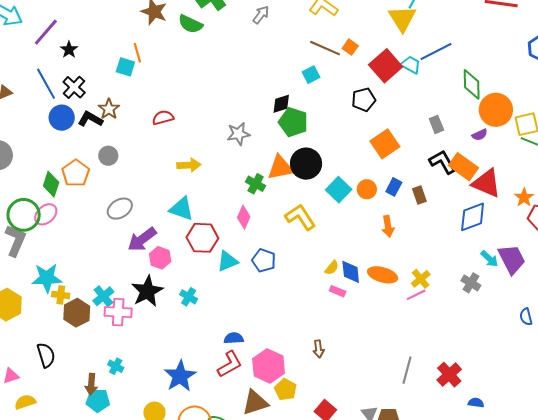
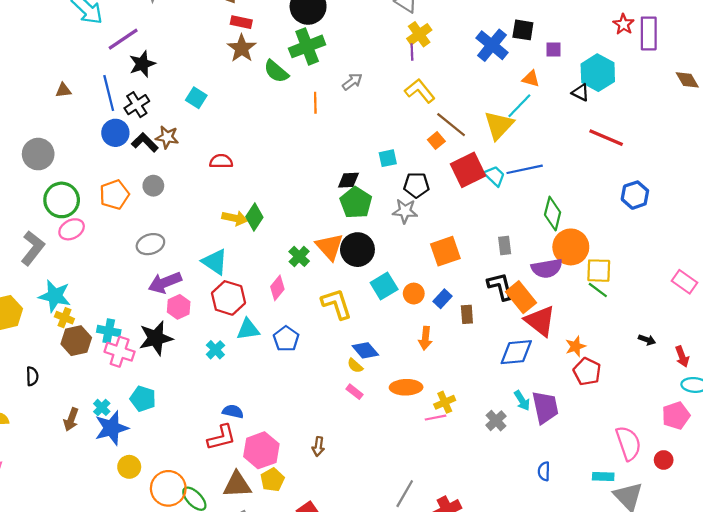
brown line: (325, 48) -> (451, 125), moved
black star: (69, 50) -> (142, 64), size x1.4
orange line: (137, 53) -> (315, 103), moved
black pentagon: (364, 100) -> (416, 185), moved
brown star: (109, 109) -> (167, 137), turned 30
gray star: (238, 134) -> (405, 211), moved
purple semicircle: (480, 135) -> (547, 268), size x1.8
orange triangle: (280, 168) -> (330, 247), turned 44
green diamond: (51, 184) -> (254, 217), moved
green circle: (24, 215) -> (62, 200), moved
yellow semicircle: (332, 268) -> (355, 366), turned 77
blue diamond: (351, 272) -> (365, 350), moved, turned -50
orange ellipse: (383, 275) -> (406, 387), turned -32
cyan cross: (103, 296) -> (109, 331), turned 35
cyan cross: (189, 297) -> (215, 350), moved
black semicircle: (46, 355) -> (32, 376), size x0.7
blue star: (180, 376) -> (112, 428), moved
cyan pentagon: (98, 400) -> (143, 399), moved

